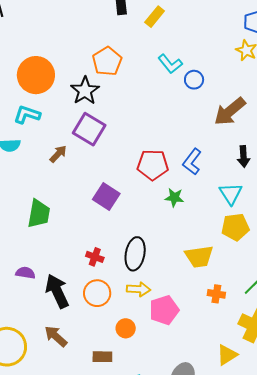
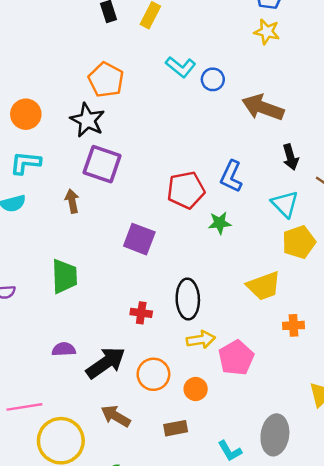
orange circle: (36, 75) -> (26, 114), size x0.7
brown arrow: (230, 111) -> (263, 108), turned 72
brown arrow: (58, 154) -> (72, 201), turned -42
black arrow: (57, 291) -> (106, 363), turned 92
orange circle: (97, 293) -> (153, 374), moved

